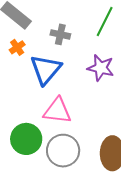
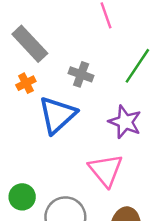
pink triangle: (57, 111) -> (106, 170), moved, turned 36
green circle: (26, 139) -> (22, 197), size x0.7

